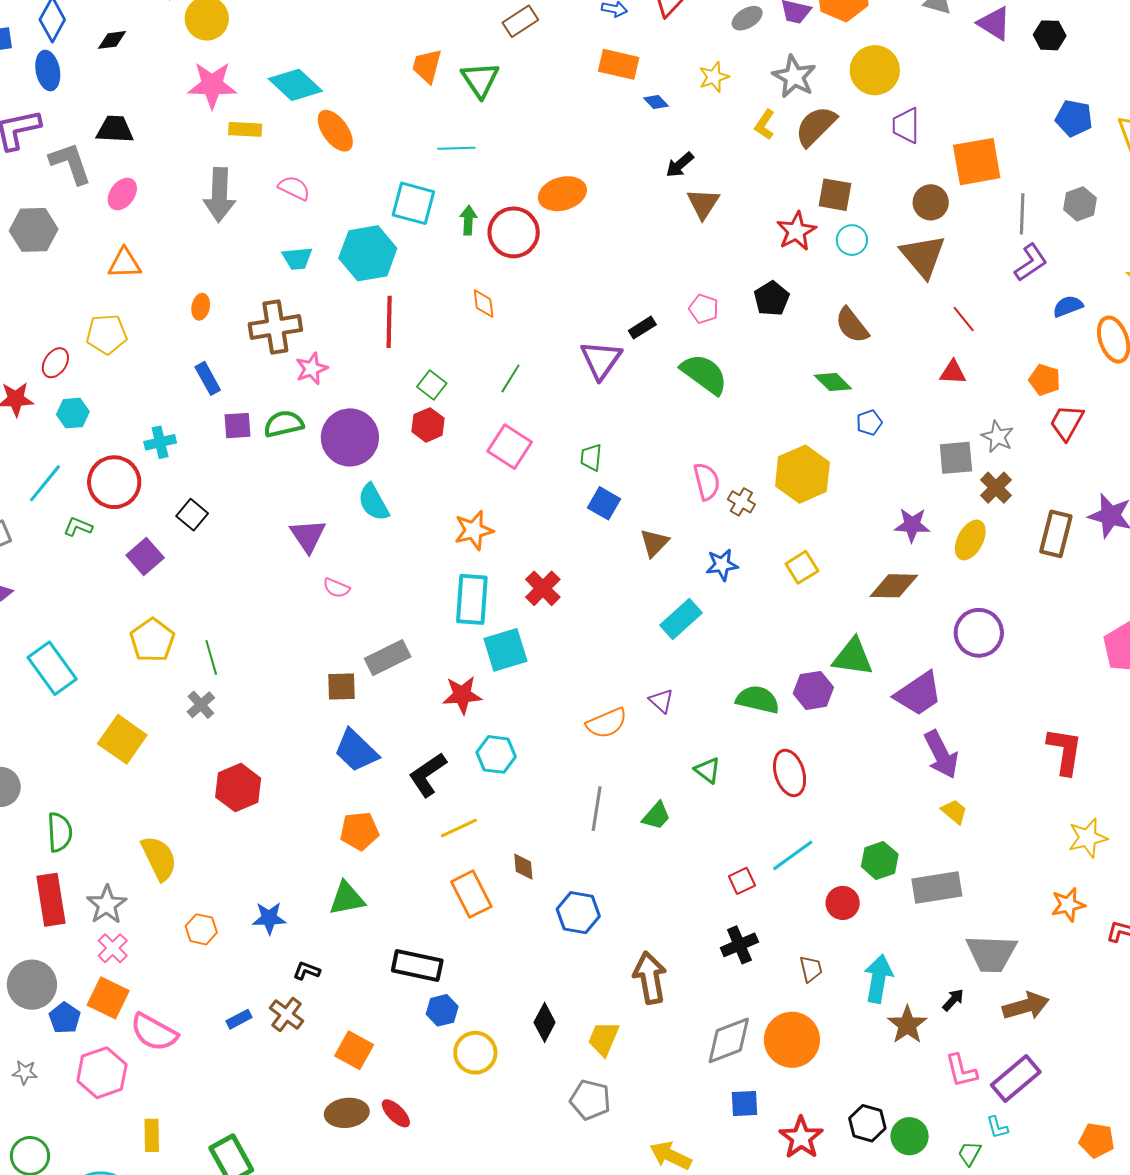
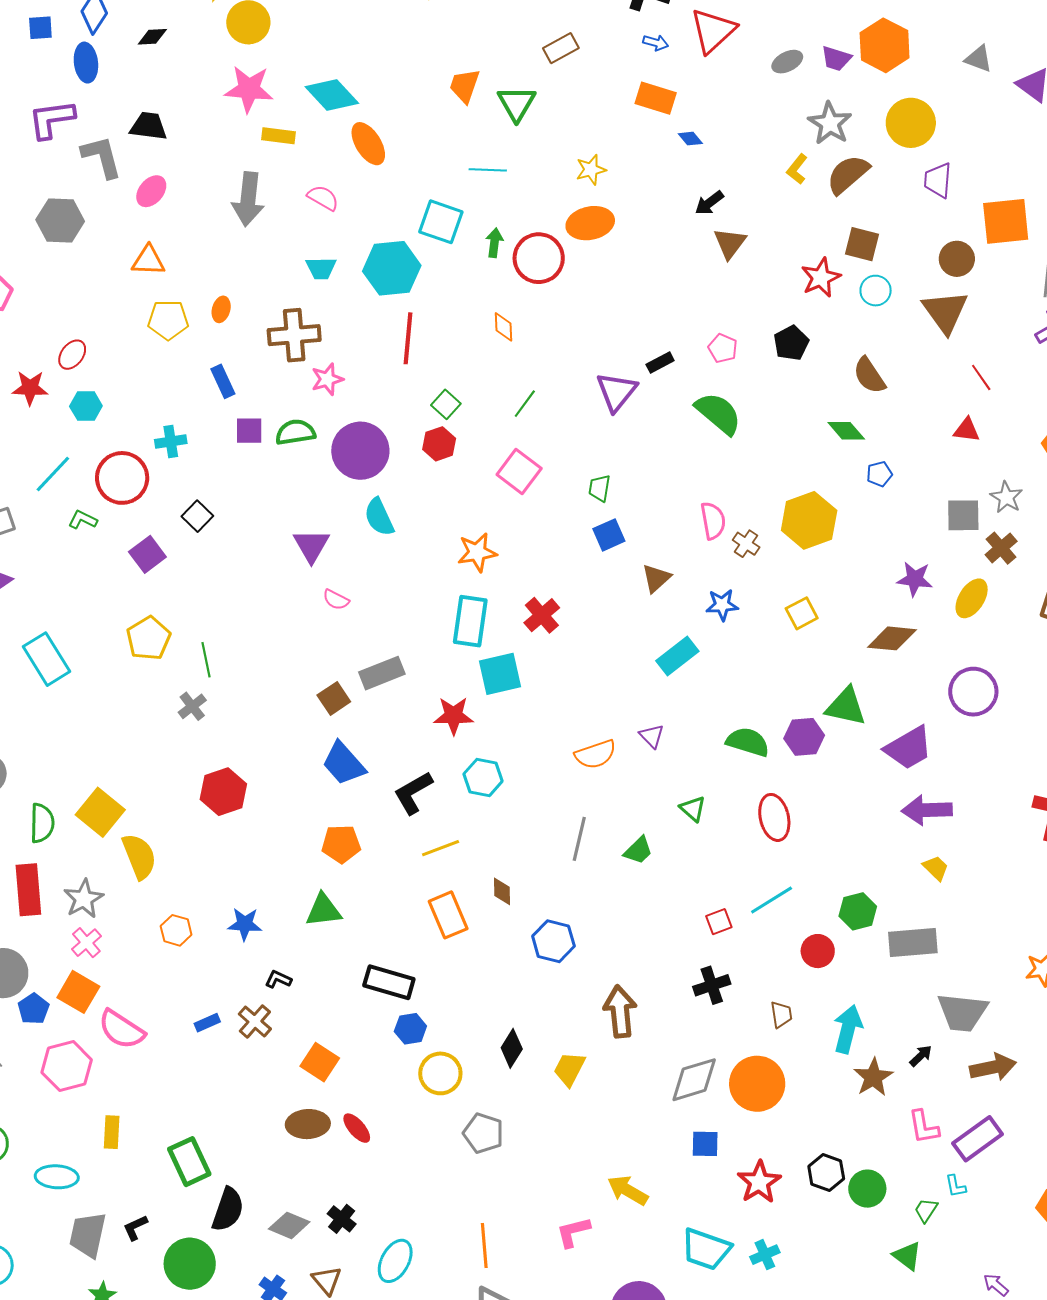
yellow star: (714, 77) -> (591, 170), moved
yellow pentagon: (106, 334) -> (168, 320), moved
blue square: (604, 503) -> (609, 535), turned 32
brown square: (342, 686) -> (334, 698), turned -36
yellow square: (122, 739) -> (100, 812), moved
purple arrow: (941, 754) -> (927, 810), turned 111
gray pentagon: (590, 1100) -> (483, 1133), moved

